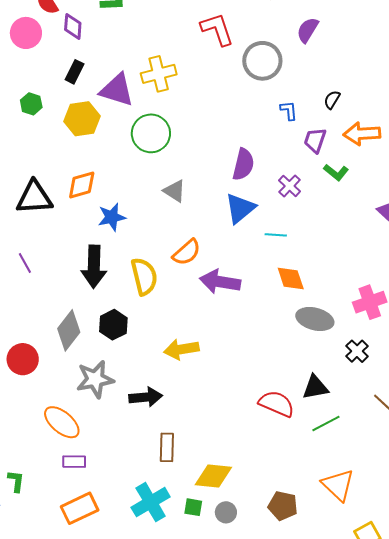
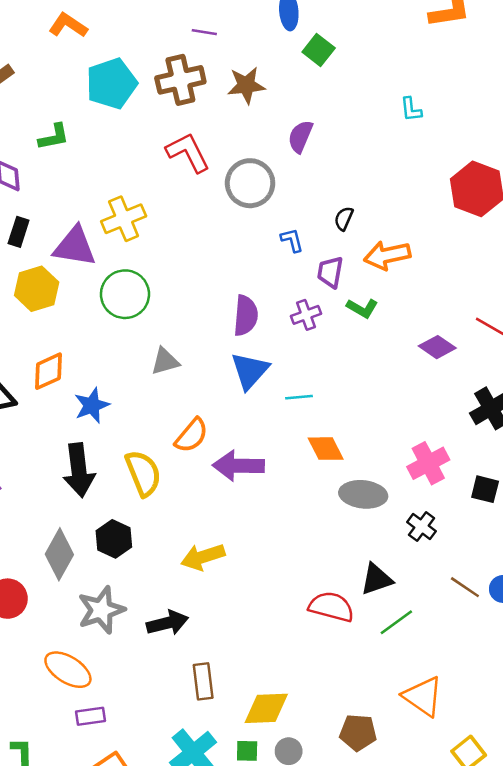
purple cross: (290, 186) -> (306, 315), moved, turned 35
gray triangle: (175, 191) -> (165, 361), turned -40

